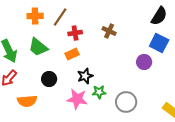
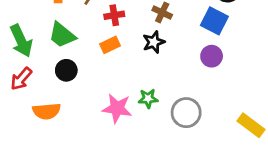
blue square: (159, 43) -> (214, 21), moved
black star: (85, 76) -> (154, 42), moved
black circle: (49, 79) -> (66, 70), moved

